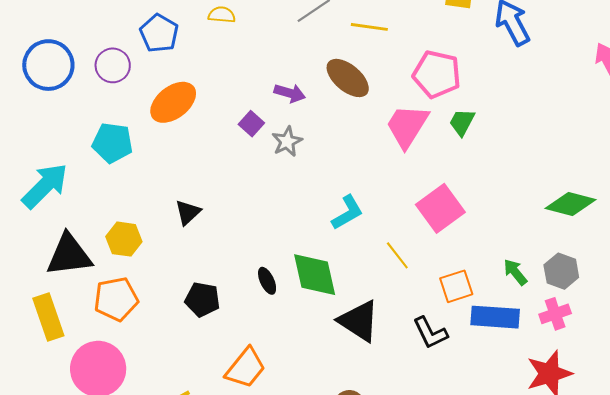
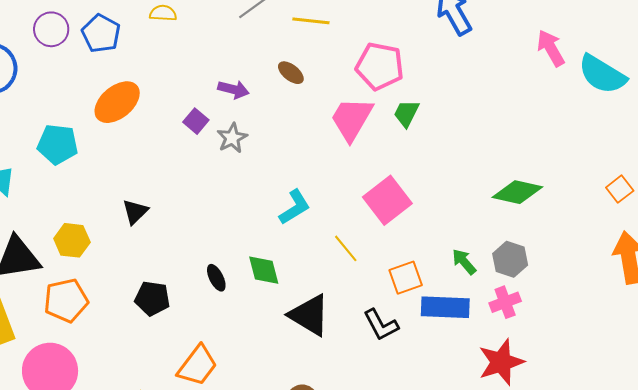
purple circle: (113, 65) -> (51, 29), moved
brown ellipse: (348, 78) -> (291, 73), size x0.6
green diamond: (315, 275) -> (264, 270), size x0.7

